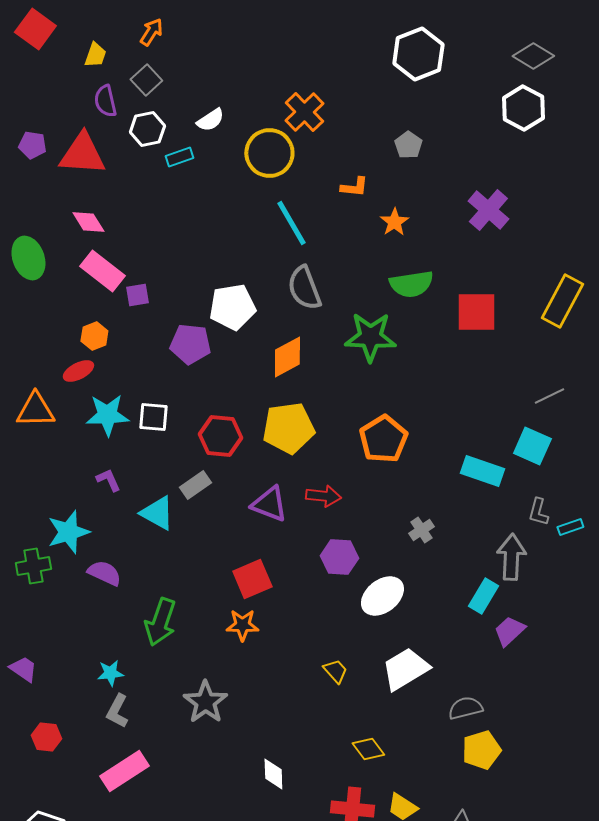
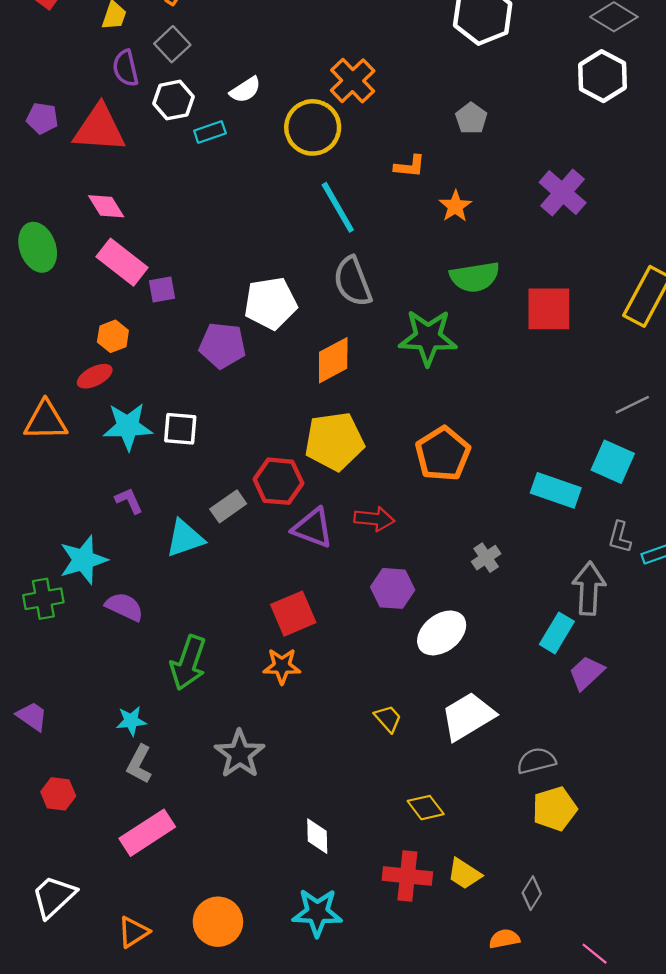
red hexagon: (220, 436) -> (278, 481), moved
cyan triangle: (157, 513) -> (185, 538), turned -48

